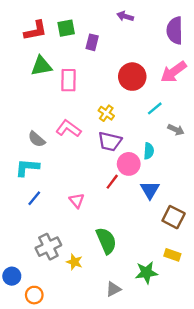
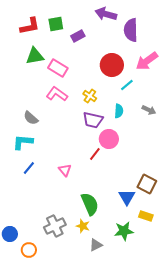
purple arrow: (125, 16) -> (106, 14), size x1.5
purple semicircle: (175, 31) -> (131, 30), moved
purple rectangle: (92, 42) -> (78, 36), turned 48
pink rectangle: (68, 80) -> (58, 68), turned -60
cyan line: (155, 108) -> (127, 85), moved
pink L-shape: (68, 129) -> (57, 94), moved
cyan semicircle: (149, 151) -> (119, 111), moved
blue triangle: (150, 190) -> (127, 197), moved
gray cross: (48, 247) -> (55, 226), moved
yellow star: (74, 262) -> (83, 226), moved

